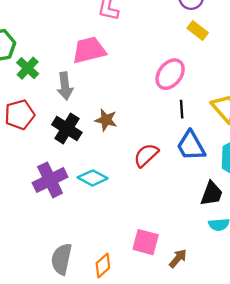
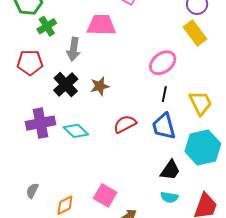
yellow rectangle: (198, 31) -> (195, 33), size x1.4
brown star: (106, 120) -> (100, 86), turned 30
gray semicircle: (61, 259) -> (32, 191), size x0.6

